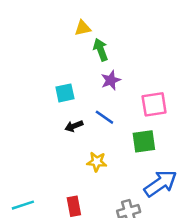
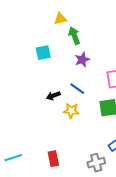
cyan square: (65, 93) -> (43, 53), moved
yellow star: (97, 162) -> (71, 111), moved

